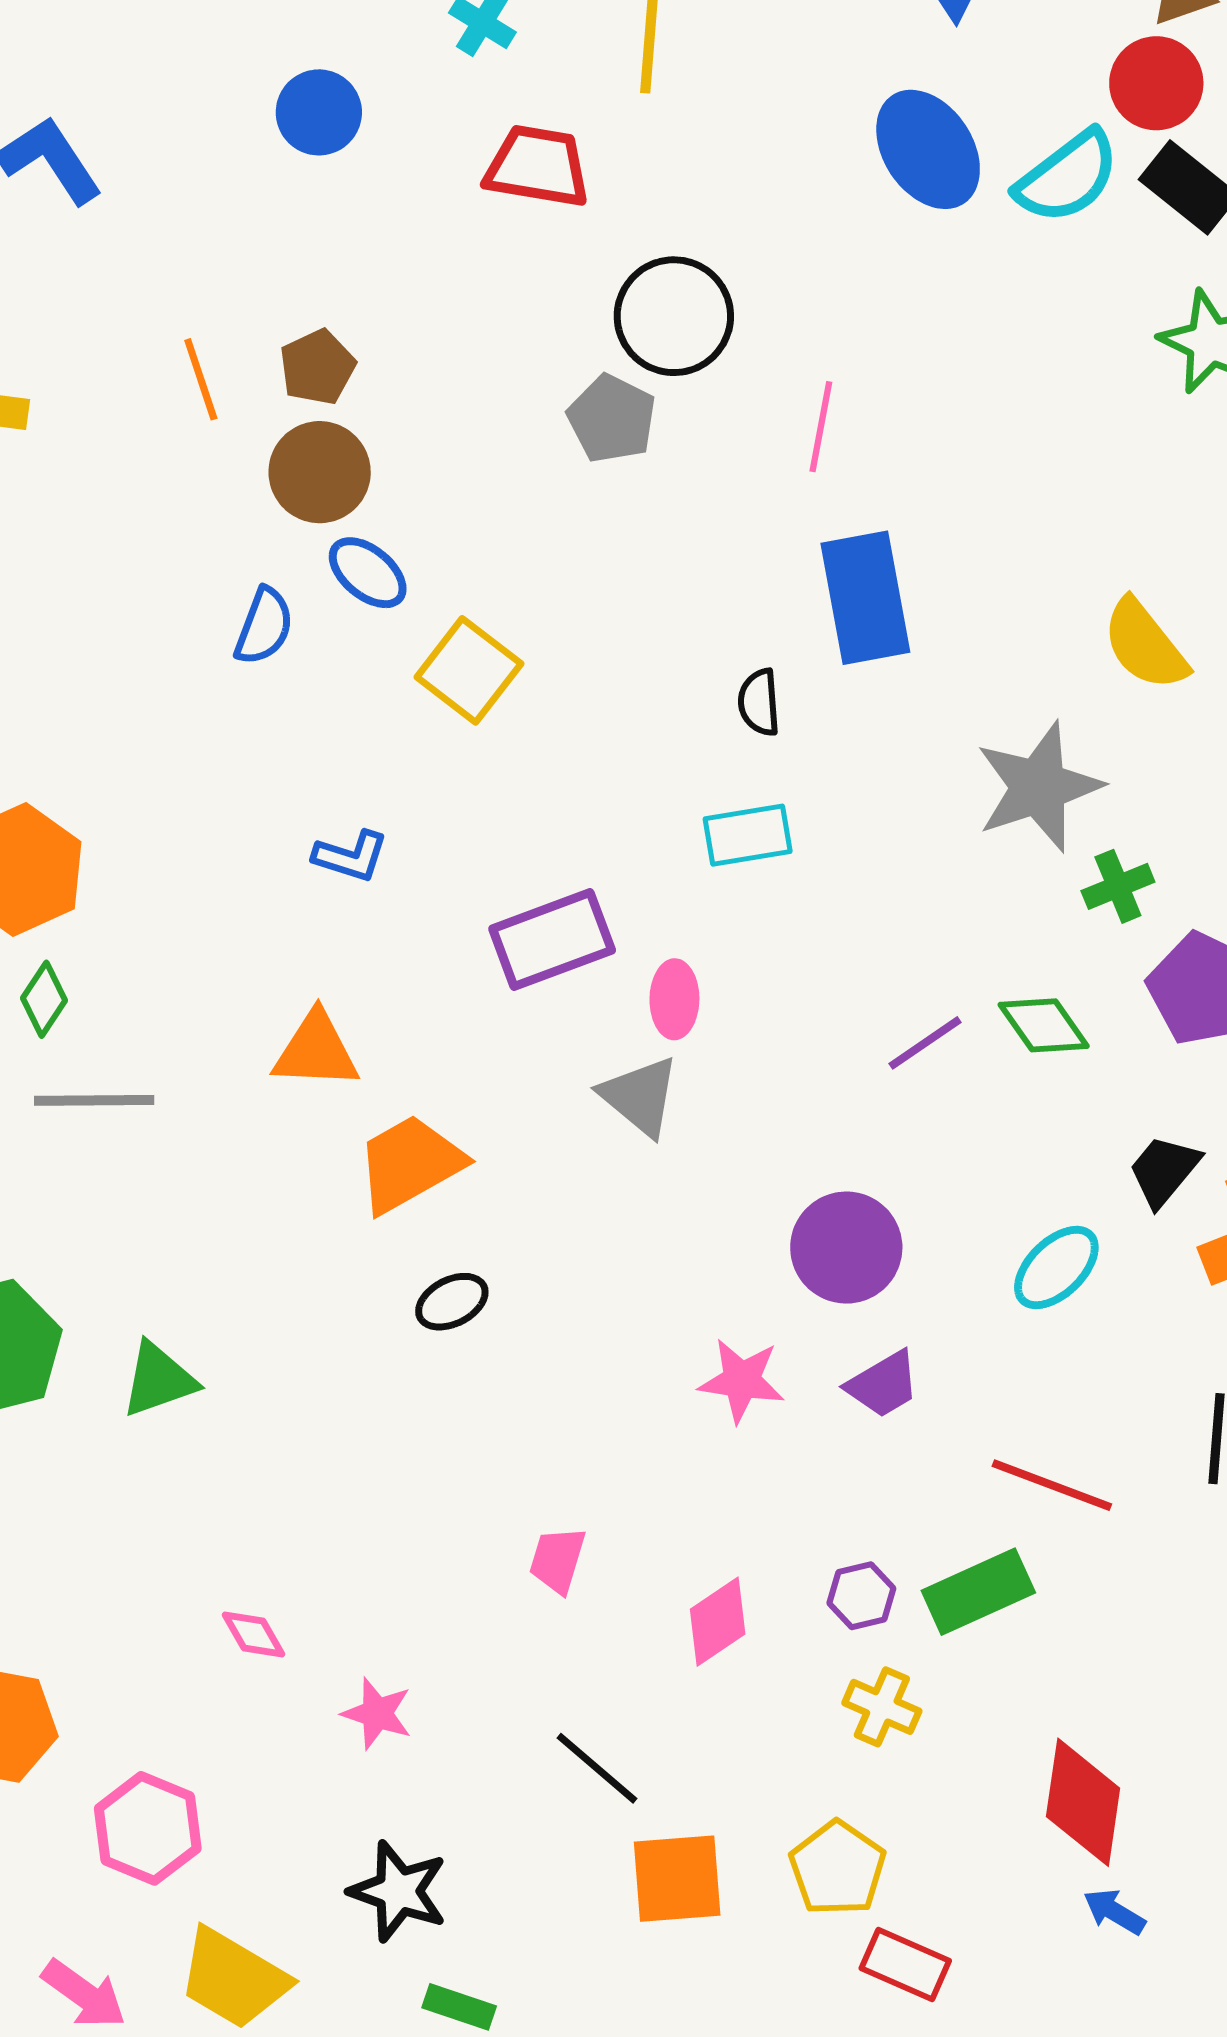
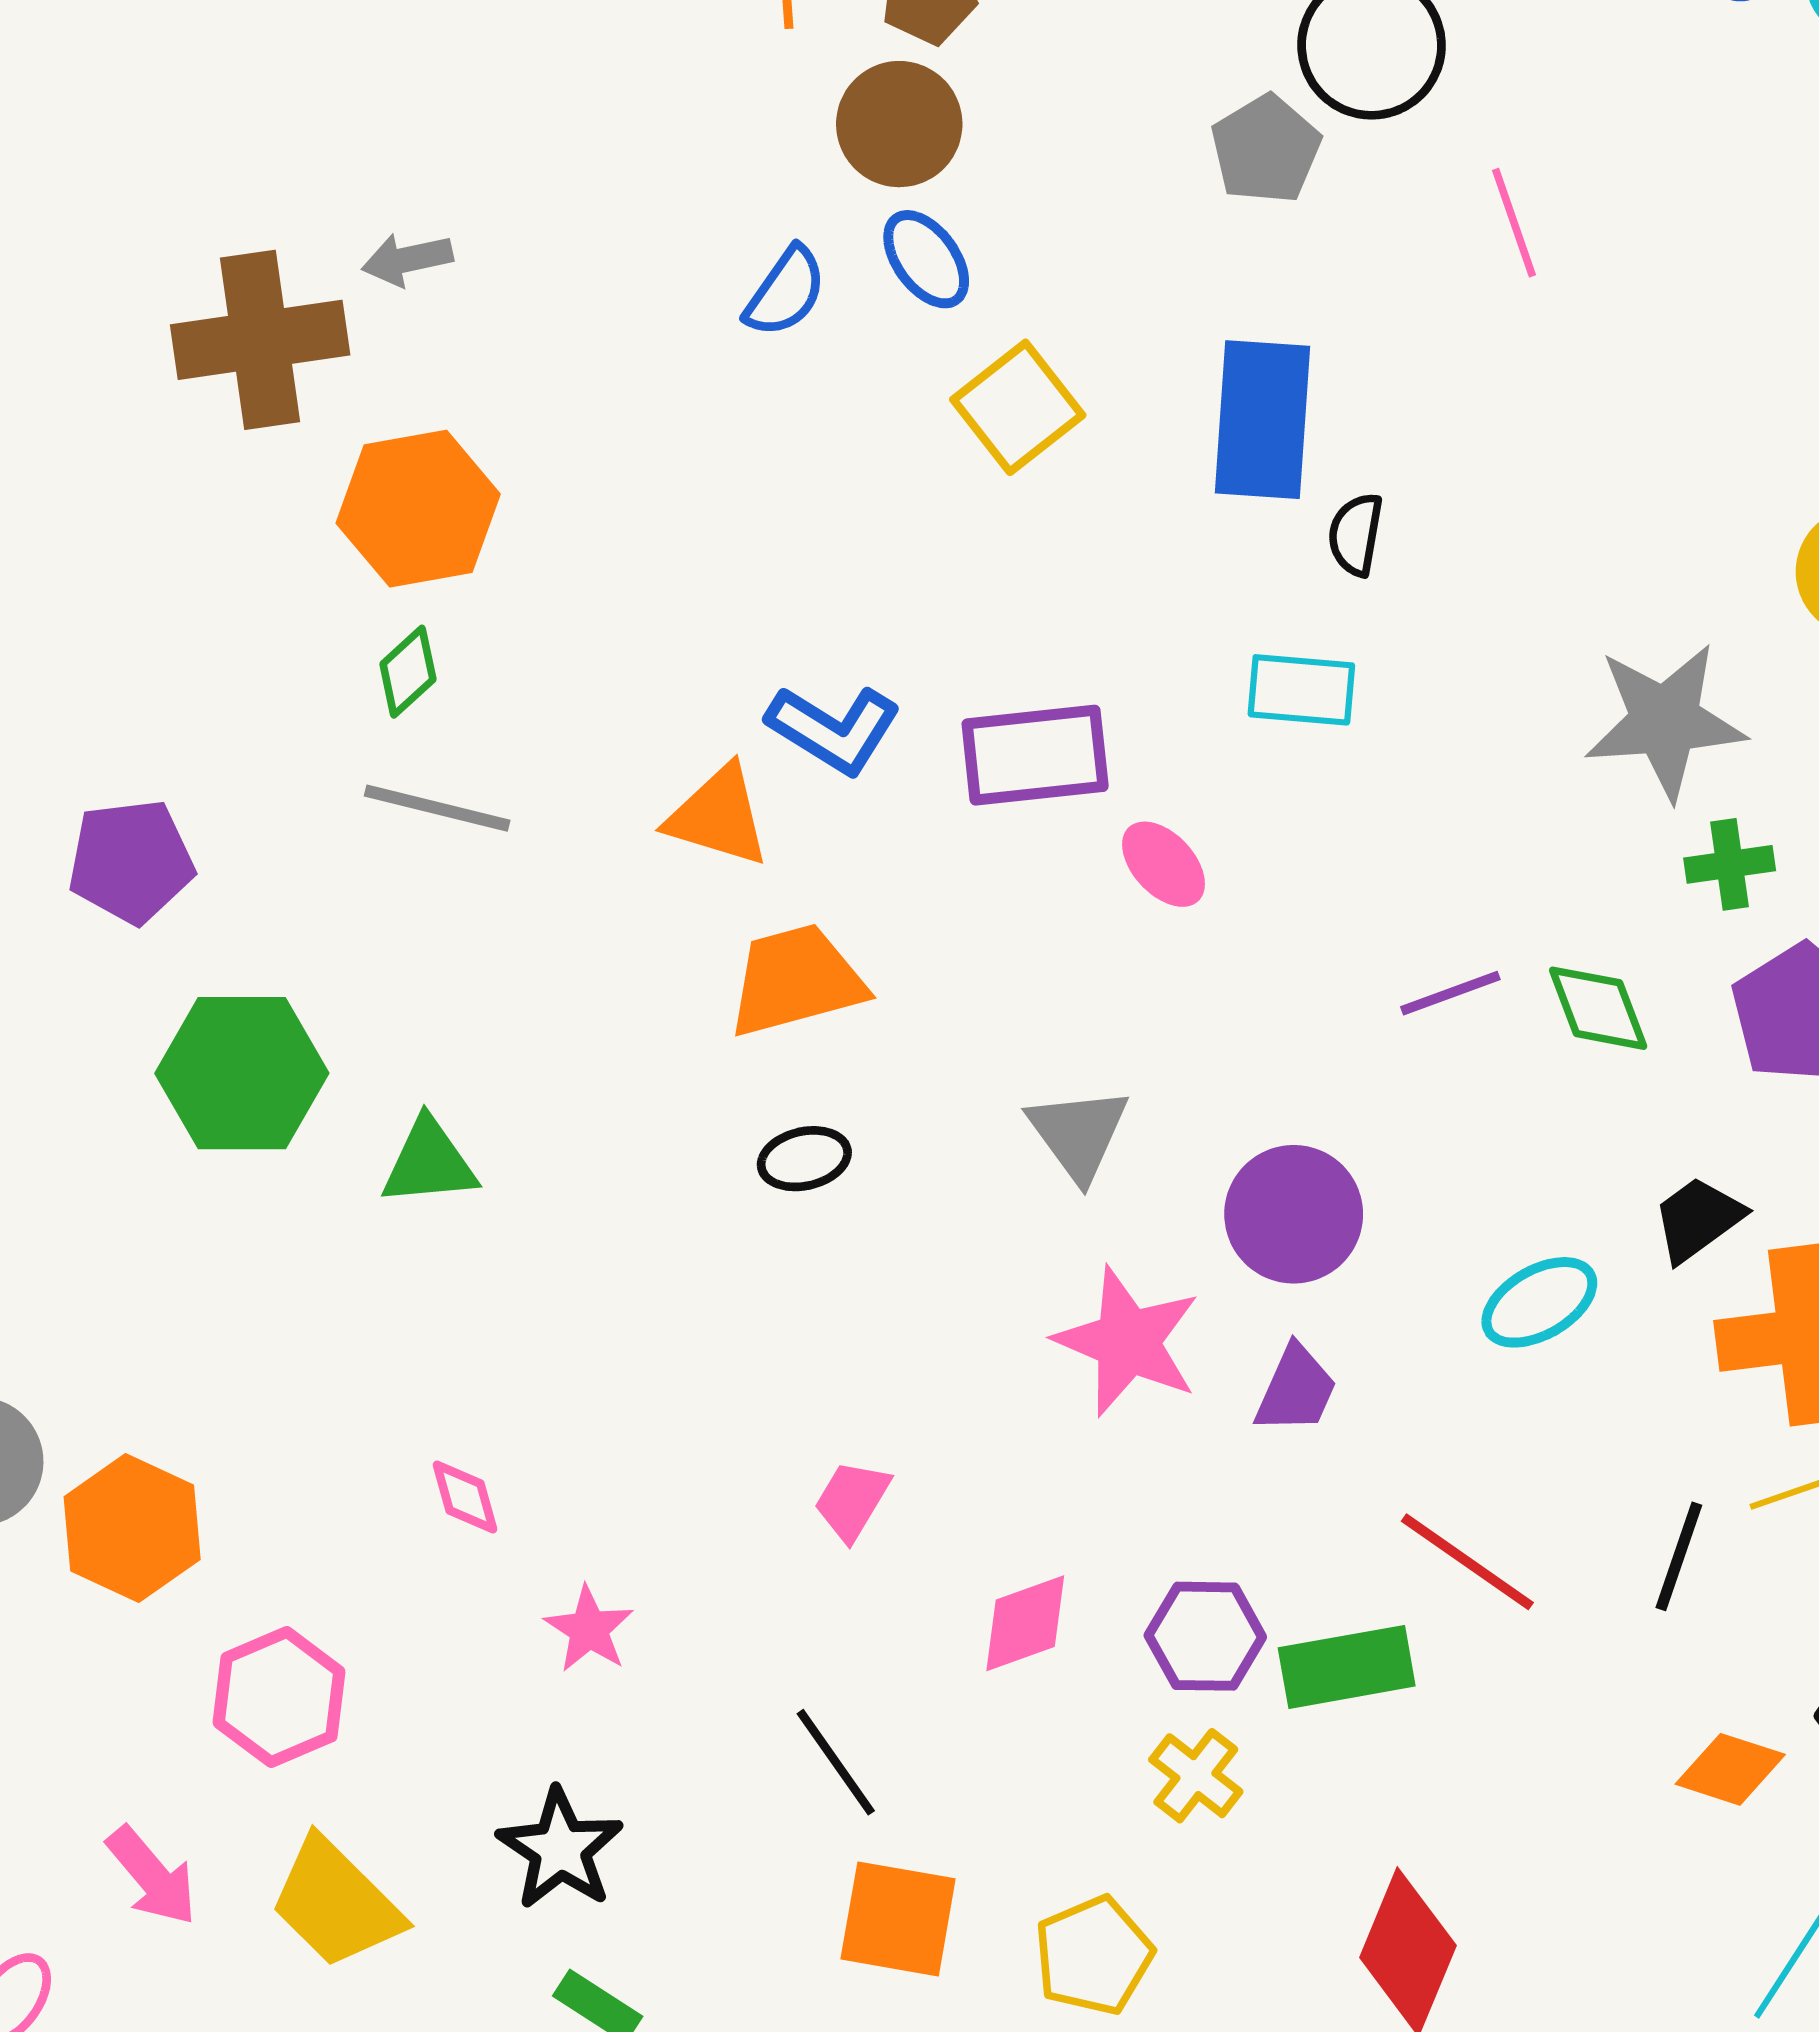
pink line: (821, 427) -> (1514, 223), turned -44
blue rectangle: (865, 598) -> (1262, 420), moved
blue L-shape: (351, 856) -> (834, 729), moved, size x1.4
pink ellipse: (674, 999) -> (1164, 864), turned -58
gray triangle: (640, 1096) -> (1078, 1134), moved
pink star: (742, 1380) -> (1128, 1342), size x1.4
purple trapezoid: (883, 1384) -> (1296, 1389), turned -50
purple hexagon: (861, 1596) -> (1205, 1636), size x1.4

